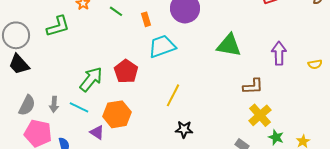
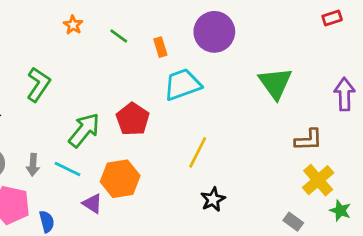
green L-shape: (58, 26) -> (38, 84), moved, turned -40
green triangle: (229, 45) -> (275, 83), turned 44
black star: (184, 129) -> (213, 199), turned -30

